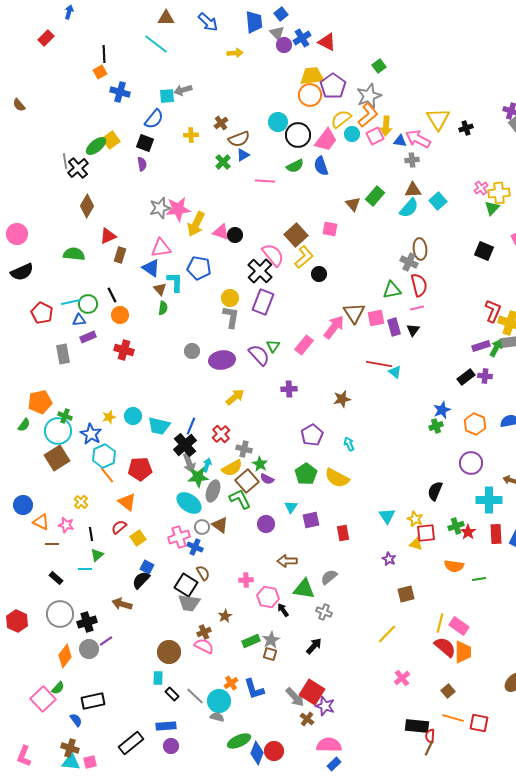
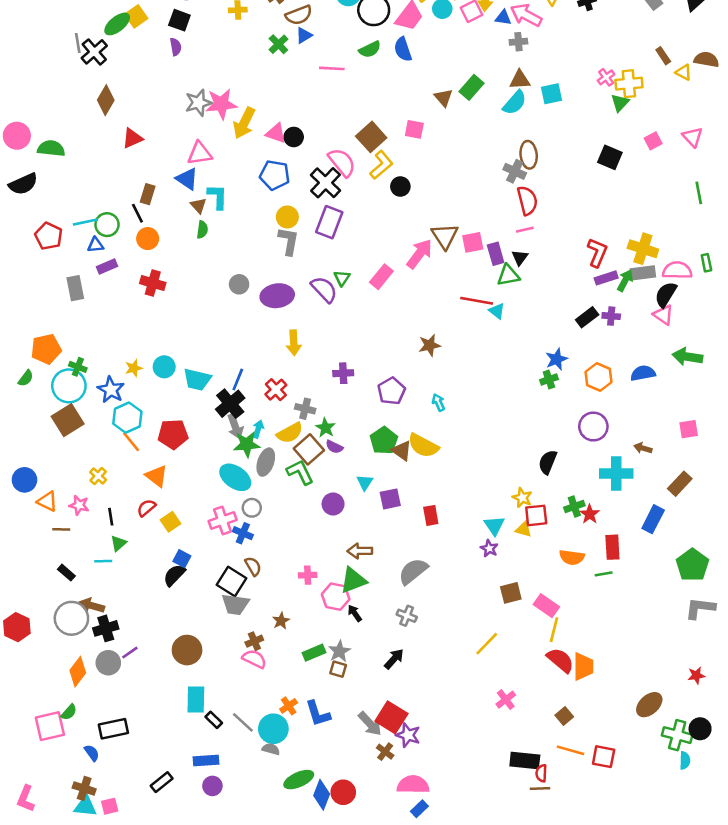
cyan square: (438, 201) -> (551, 94), turned 30
green semicircle: (74, 254) -> (51, 148), moved
brown rectangle: (120, 255) -> (148, 194), moved
blue pentagon: (199, 268) -> (275, 175), moved
green triangle: (392, 290) -> (508, 275), moved
red L-shape: (493, 311) -> (597, 253), moved
purple cross: (289, 389) -> (343, 373), moved
yellow arrow: (235, 397) -> (294, 343), turned 126
cyan triangle: (387, 516) -> (494, 526), moved
brown triangle: (220, 525) -> (402, 451), moved
red rectangle: (496, 534) -> (612, 547), moved
gray semicircle: (329, 577) -> (413, 571), size x1.4
green triangle: (304, 589) -> (353, 580), moved, turned -30
brown arrow: (122, 604) -> (92, 606), moved
pink rectangle: (459, 626) -> (546, 606), moved
brown circle: (169, 652) -> (187, 650), moved
cyan rectangle: (158, 678) -> (196, 700), size x1.5
pink square: (43, 699) -> (50, 726), turned 30
black rectangle: (131, 743) -> (162, 782), size x0.7
brown line: (429, 748) -> (540, 788), turned 63

